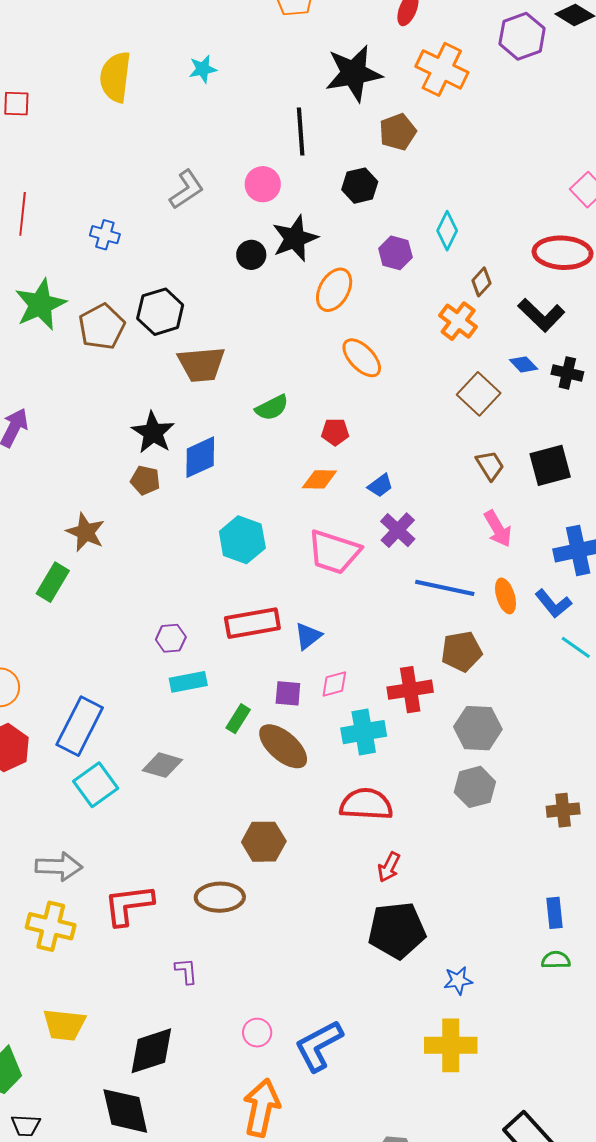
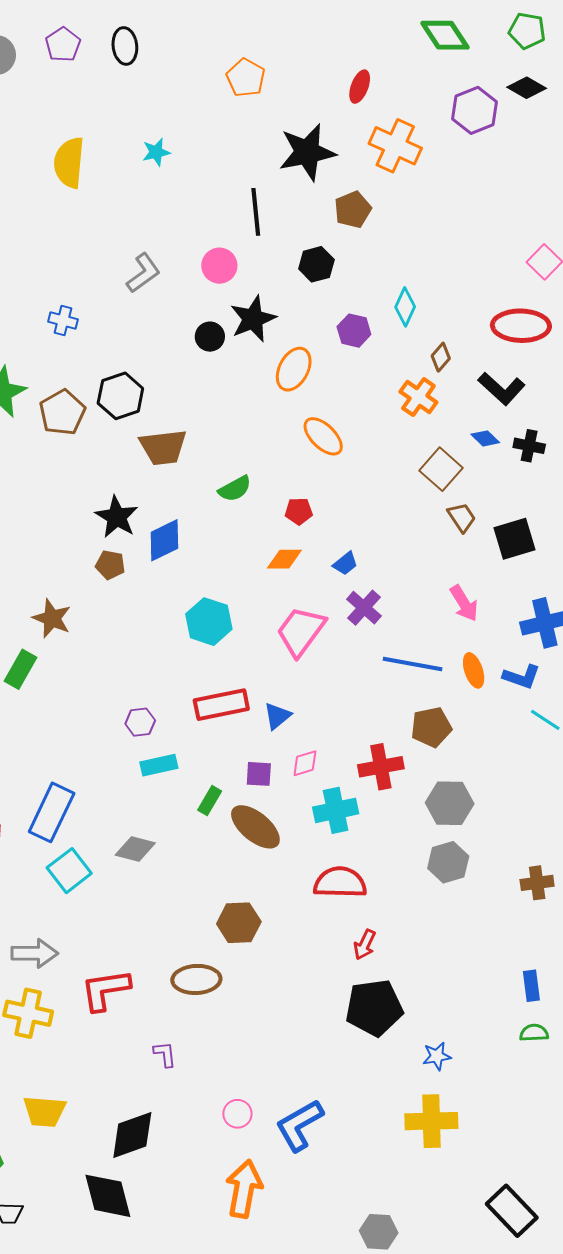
brown trapezoid: (490, 465) -> (462, 517), moved
pink trapezoid: (334, 552) -> (301, 631), turned 110
blue L-shape: (553, 604) -> (522, 677), turned -30

